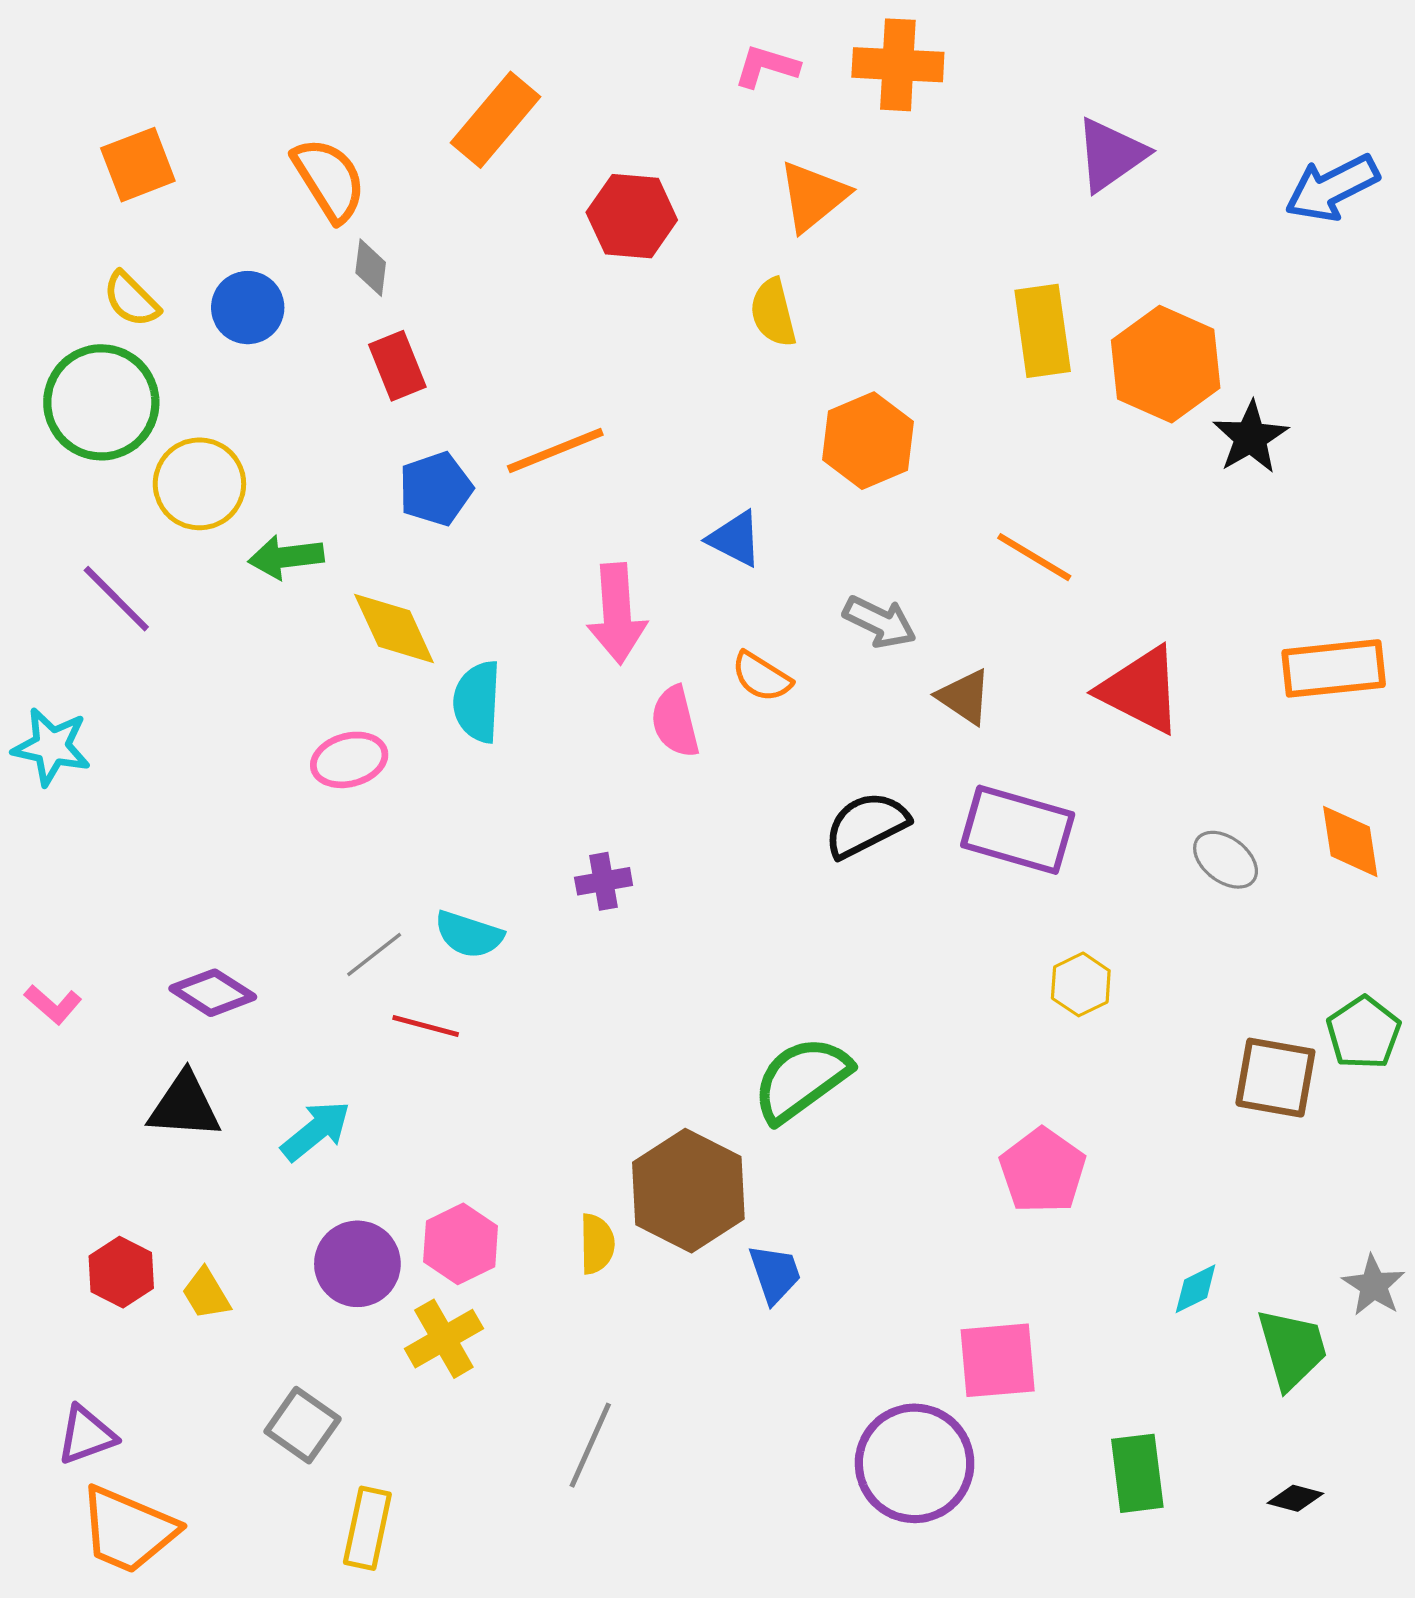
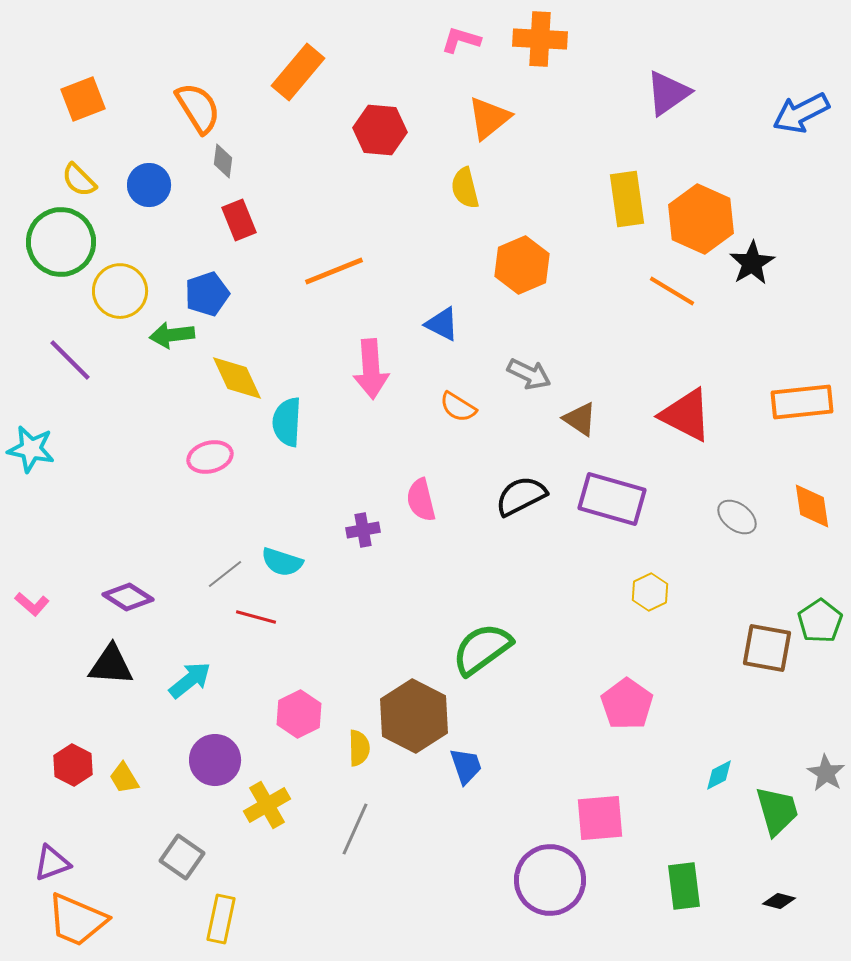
blue pentagon: (436, 489) -> (207, 294), moved
orange line: (1034, 557) -> (672, 291), moved
pink semicircle: (675, 722) -> (421, 500), moved
pink hexagon: (461, 1244) -> (299, 714), moved
gray line: (590, 1445) -> (355, 829), moved

